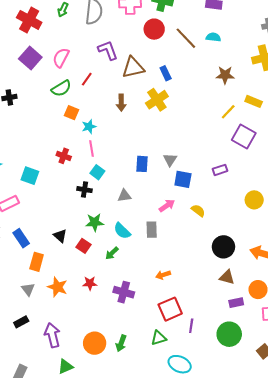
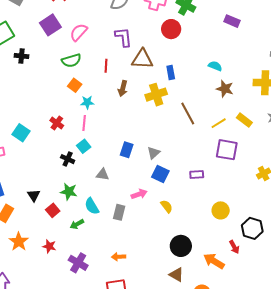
cyan semicircle: (213, 37) -> (215, 66), moved
brown line: (186, 38) -> (188, 113), moved
red line: (87, 79) -> (106, 66), moved, turned -48
purple square: (244, 136) -> (227, 150), turned -35

